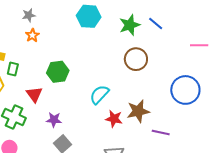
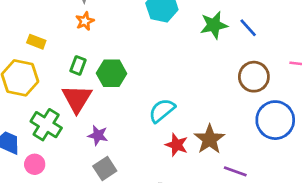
brown circle: (136, 59) -> (254, 77), moved
green rectangle: (13, 69) -> (78, 65), moved
red triangle: (34, 94) -> (77, 99), size x1.4
brown star: (138, 111) -> (209, 139), turned -30

